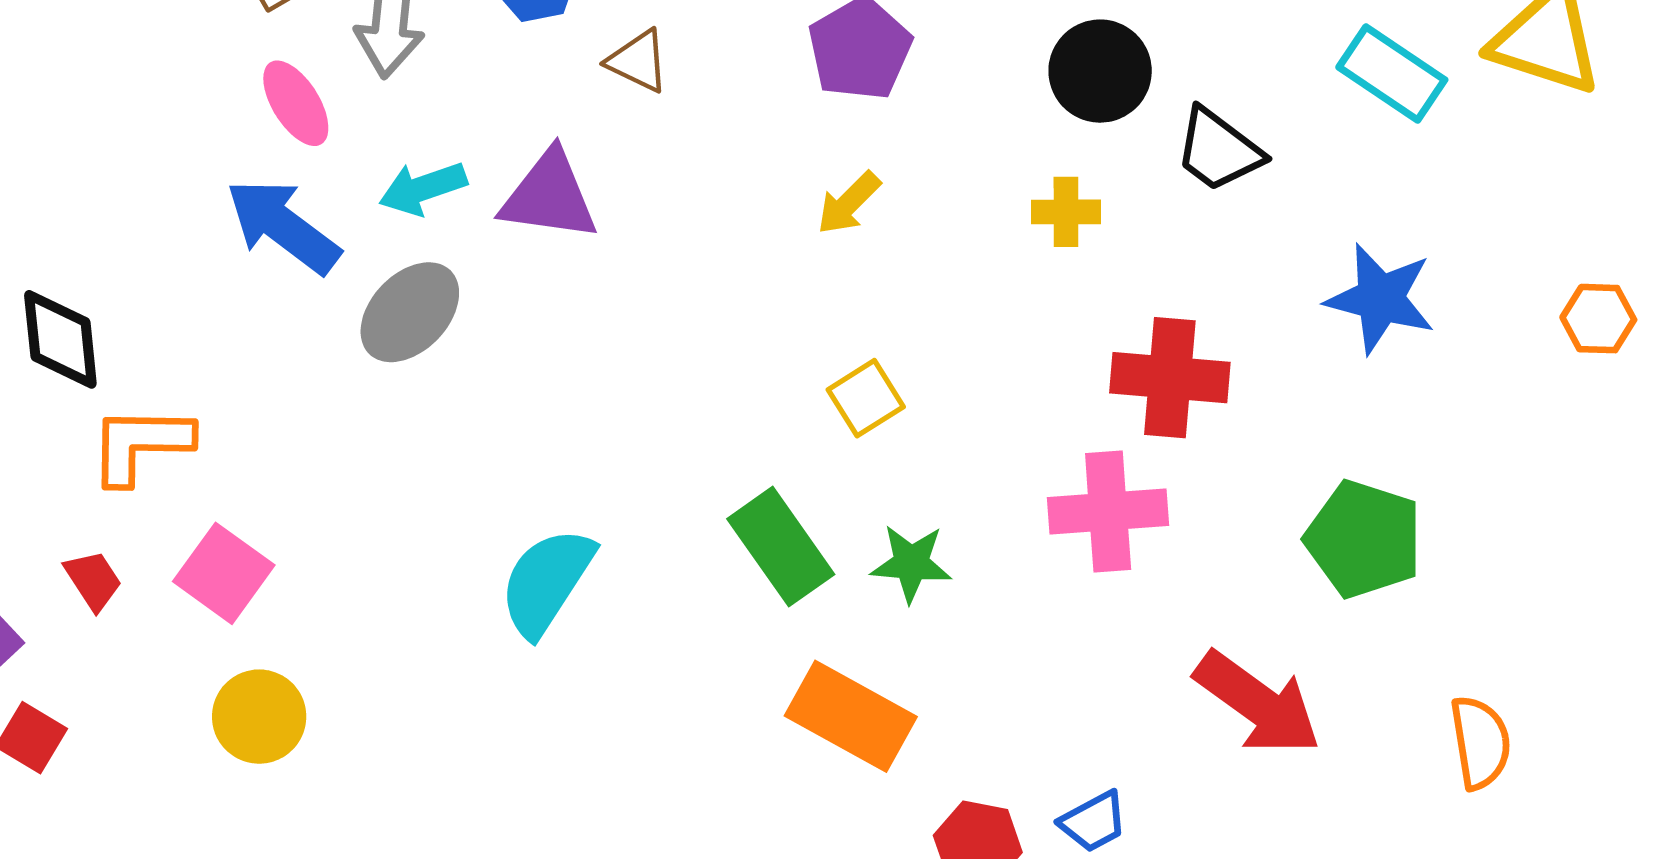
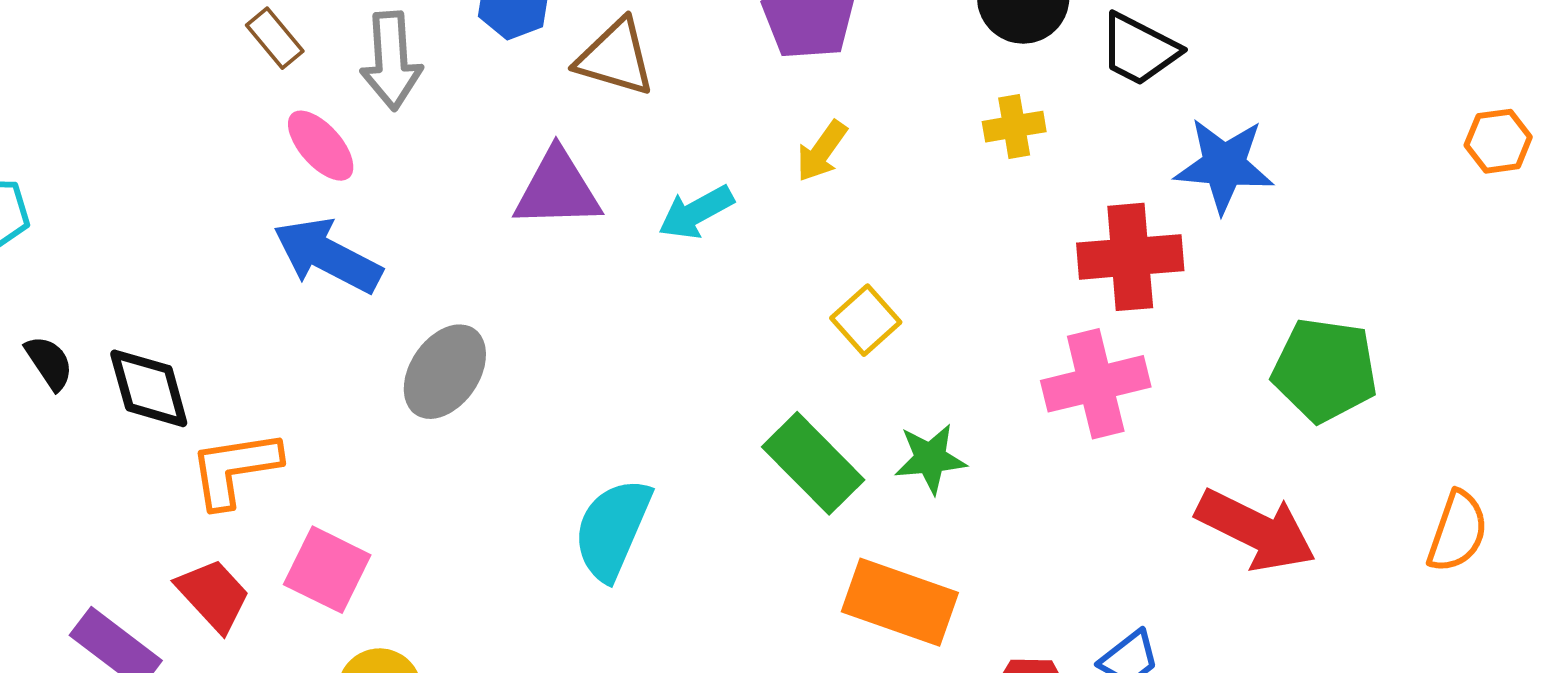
brown triangle: (638, 61) -> (615, 58), size x1.4
cyan arrow: (423, 188) -> (696, 212), moved
blue star: (1380, 299) -> (1224, 165), moved
gray ellipse: (410, 312) -> (445, 372), moved
red trapezoid: (93, 580) -> (213, 595), size x1.4
orange semicircle: (1480, 743) -> (1457, 532), turned 38

